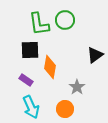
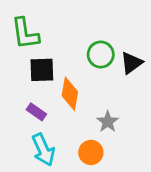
green circle: (65, 20) -> (101, 55), moved
green L-shape: (39, 24) -> (25, 34), moved
black triangle: (95, 55) -> (131, 63), moved

